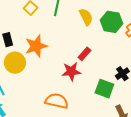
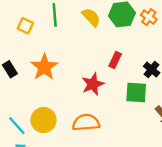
red rectangle: (84, 54) -> (115, 60), moved
yellow circle: (15, 63) -> (44, 120), moved

